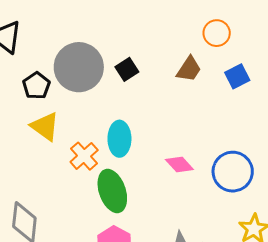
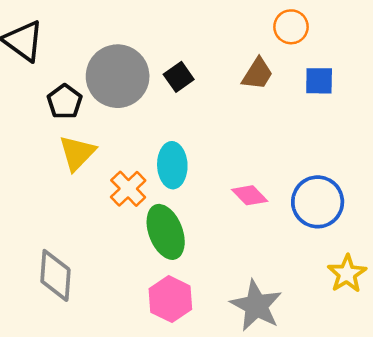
blue square: (237, 76) -> (319, 81), turned 30
yellow triangle: (45, 126) -> (77, 153), turned 40

